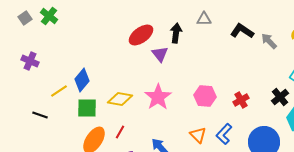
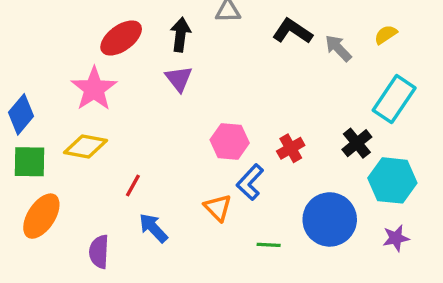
purple triangle: (160, 54) -> (179, 79), moved
pink star: (158, 97) -> (94, 89), moved
red line: (120, 132) -> (133, 186), moved
blue L-shape: (224, 134) -> (250, 182), moved

